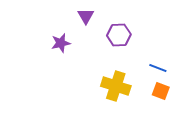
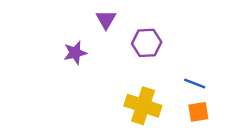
orange square: (161, 91) -> (198, 112), turned -30

